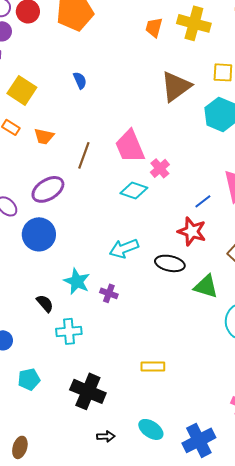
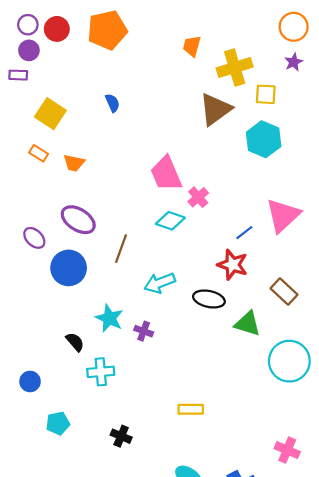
yellow cross: (194, 23) -> (235, 68), moved, turned -32
brown line: (84, 155) -> (121, 249), moved
purple ellipse: (48, 189) -> (78, 220), turned 64
black cross: (88, 391) -> (121, 436), size x0.6

